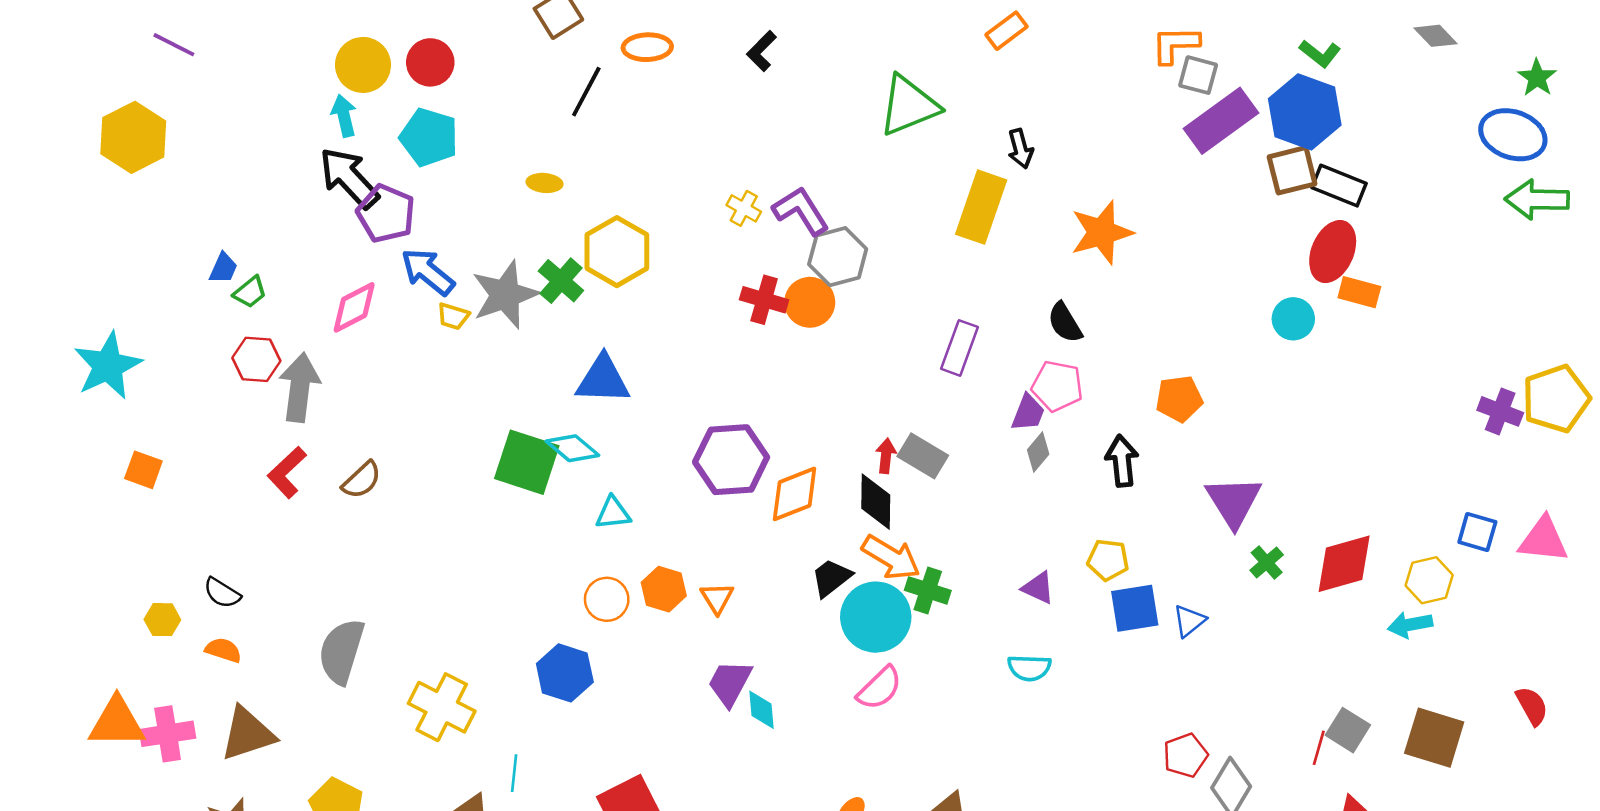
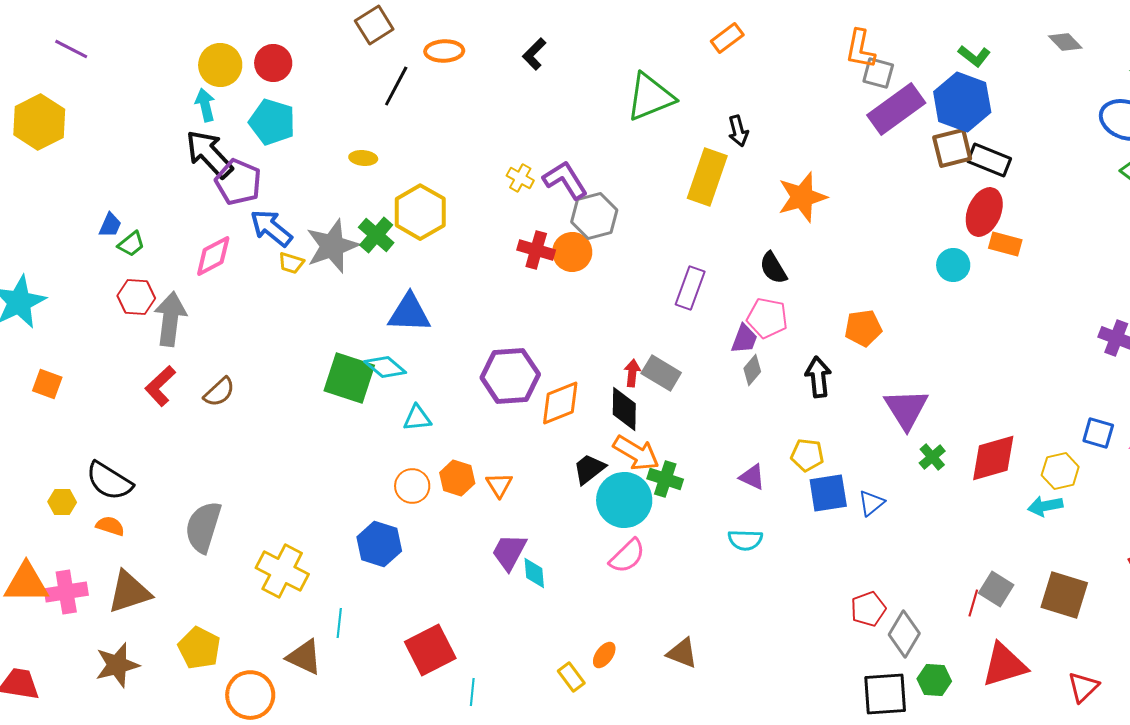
orange L-shape: (1175, 45) -> (860, 49), turned -78
black semicircle: (222, 593) -> (109, 481), size x1.6

